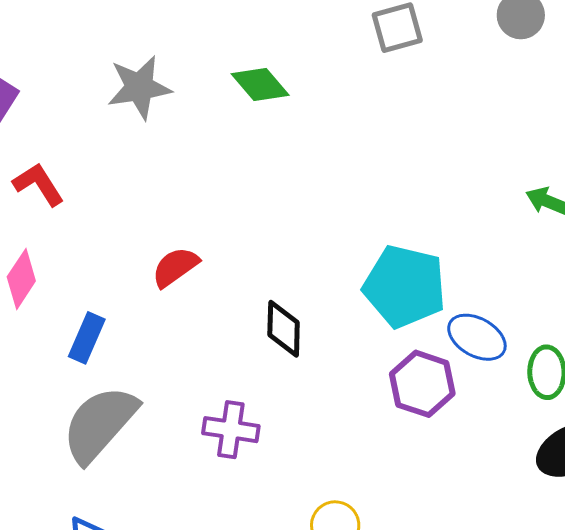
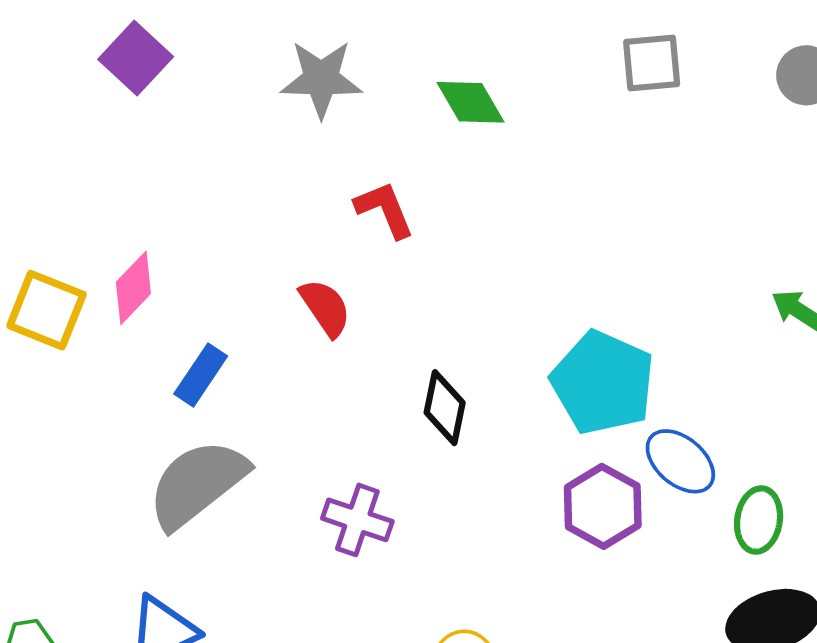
red L-shape: (39, 184) -> (385, 210), moved
red semicircle: (175, 267) -> (325, 308), turned 81

